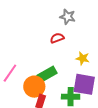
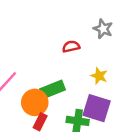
gray star: (68, 17) -> (103, 29), moved

